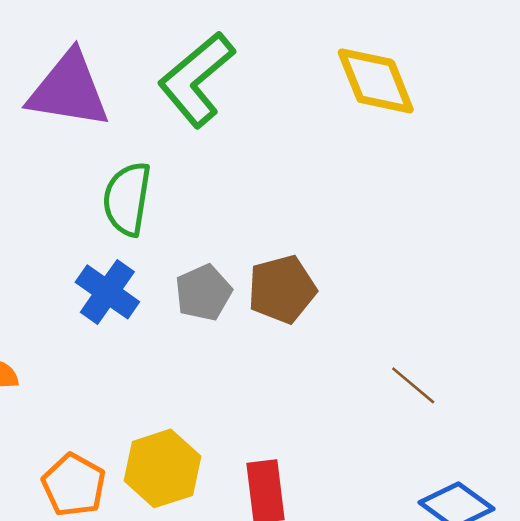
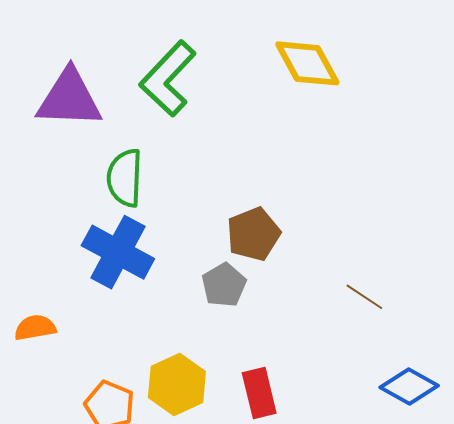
blue cross: (107, 292) -> (118, 252), size x1.4
gray pentagon: (203, 293) -> (224, 285), moved

